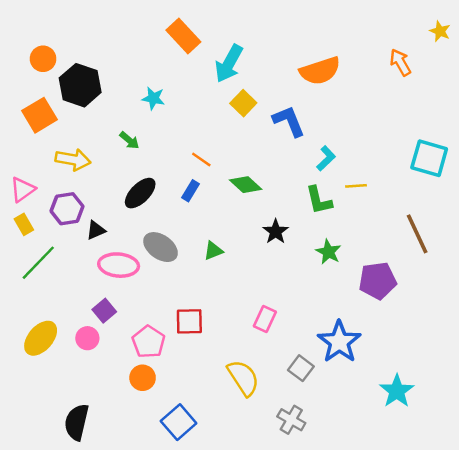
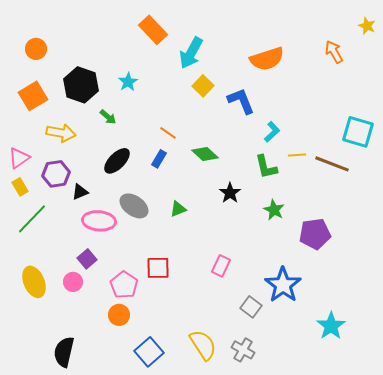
black hexagon: (80, 85) -> (81, 85), moved
cyan star: (153, 98) -> (128, 82), turned 30
brown line: (417, 234) -> (332, 164), moved, turned -44
yellow ellipse: (41, 338) -> (34, 282), turned -64
yellow semicircle: (243, 378) -> (203, 345), moved

